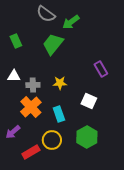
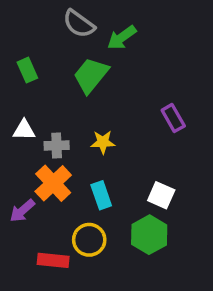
white square: (89, 101) -> (161, 195), moved
purple arrow: (13, 132) -> (22, 211), moved
red rectangle: (31, 152) -> (53, 260), turned 36

